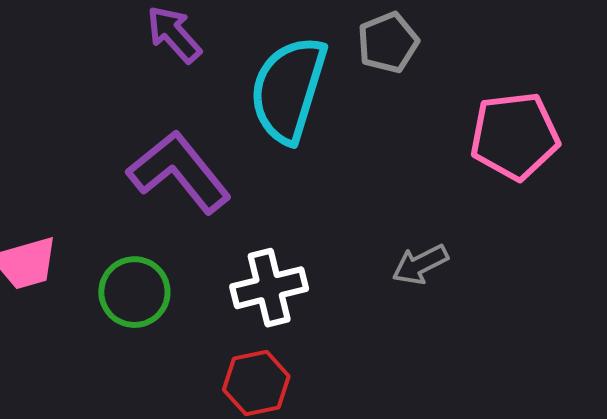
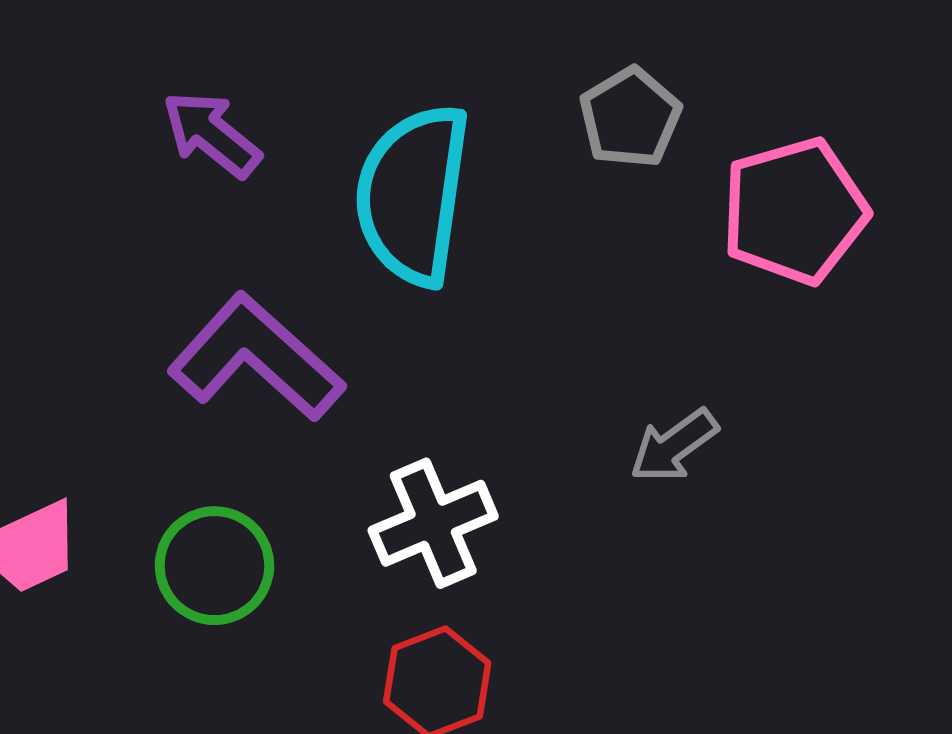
gray pentagon: (388, 43) -> (630, 118), moved

